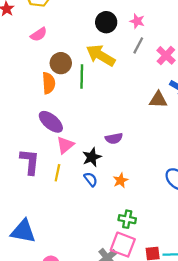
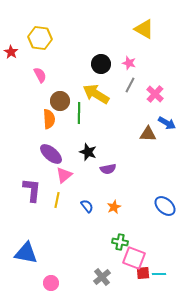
pink semicircle: (39, 34) -> (40, 75), turned -84
black star: (92, 157) -> (88, 152), moved, turned -30
pink square: (123, 245) -> (134, 258), moved

